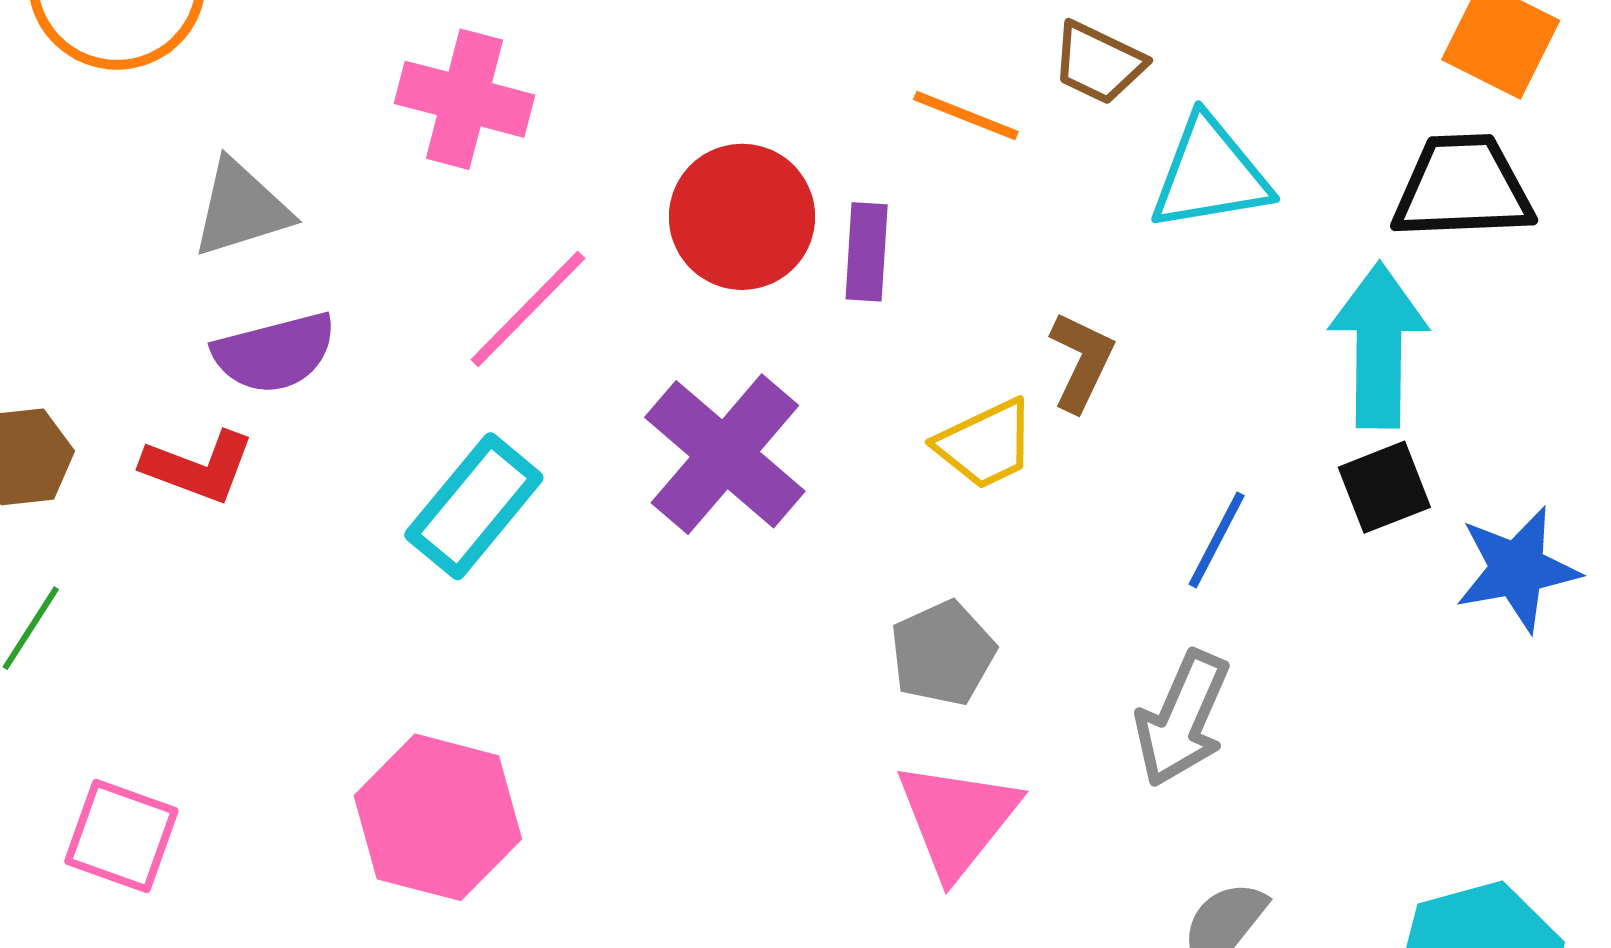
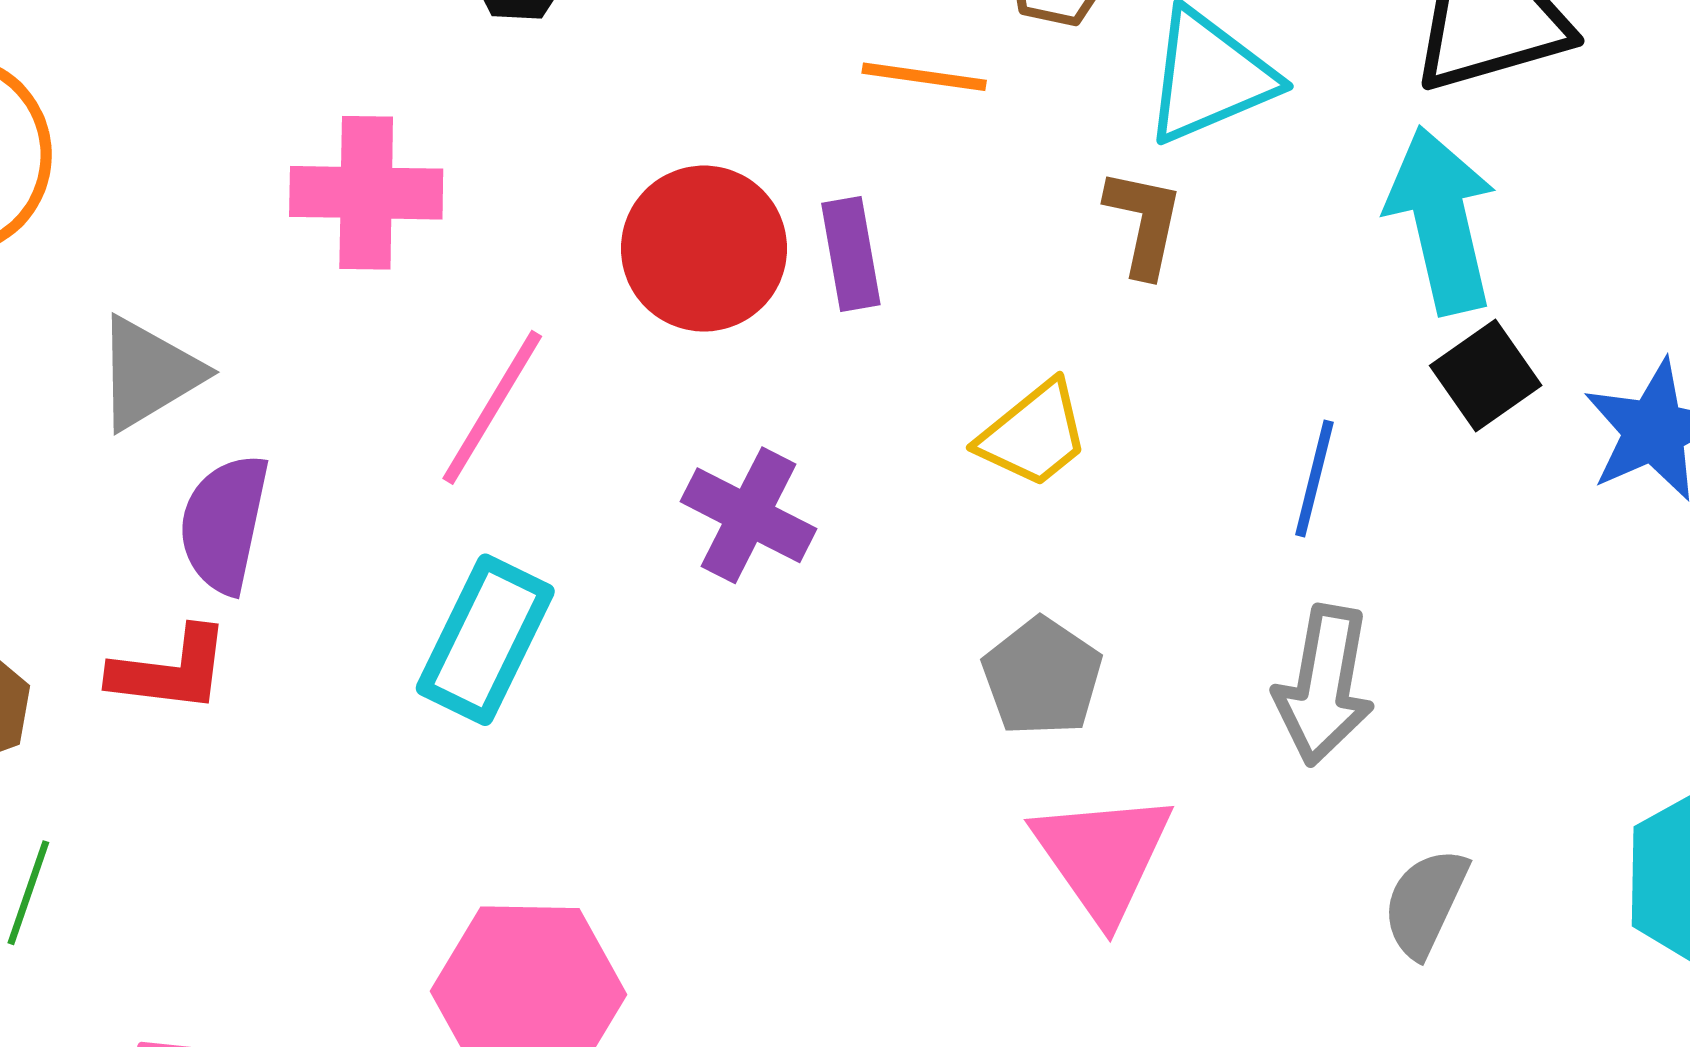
purple semicircle: (275, 353) -> (224, 524), turned 130
brown L-shape: (1081, 362) -> (1144, 223), moved
purple cross: (725, 454) -> (749, 515), size x0.7

